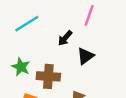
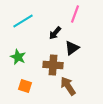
brown cross: (48, 76) -> (53, 65), moved

